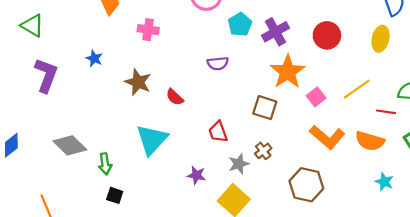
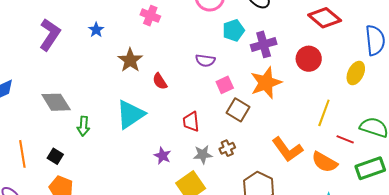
yellow line: (357, 89) -> (324, 113), turned -48
pink square: (316, 97) -> (225, 85), moved
black square: (115, 195) -> (55, 156), moved

